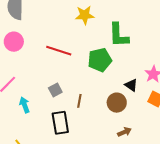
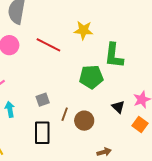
red line: (59, 51) -> (48, 45), moved
brown circle: (117, 103) -> (84, 121), moved

